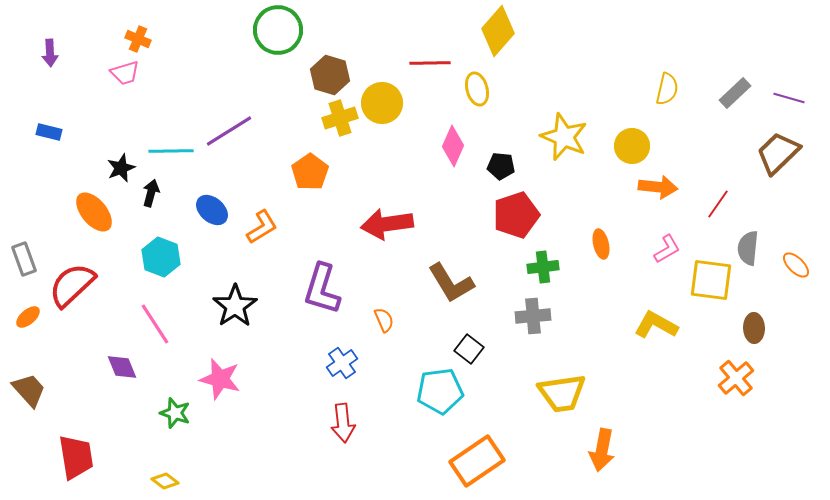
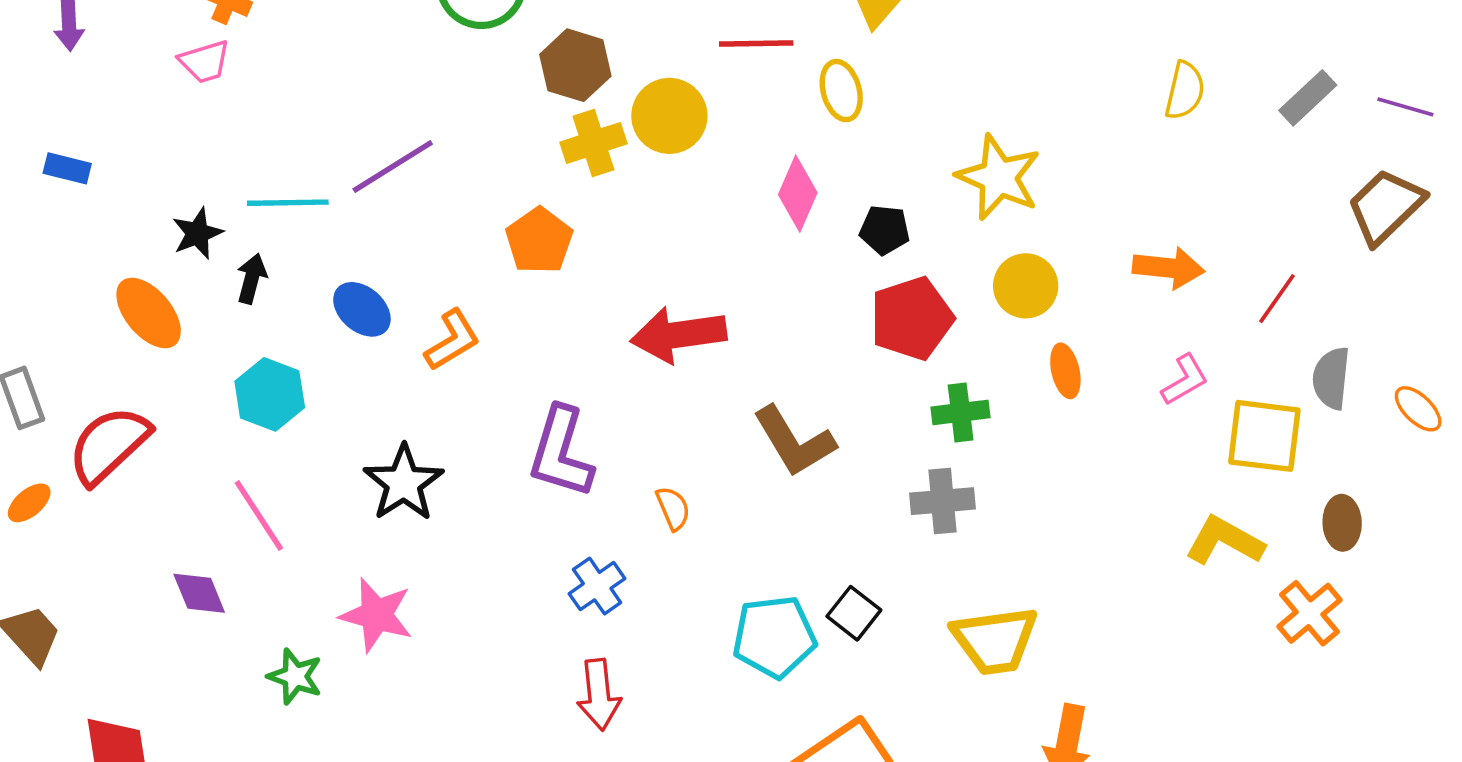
yellow circle: (632, 146) -> (1026, 286), moved
yellow L-shape: (656, 325) -> (1225, 541), moved
black square: (469, 349) -> (854, 613), moved

